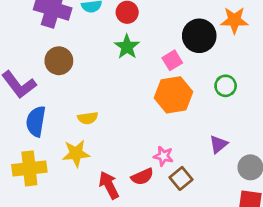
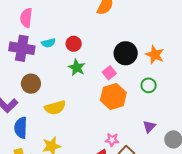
orange star: (234, 20) -> (155, 55), moved, turned 30
yellow semicircle: (88, 118) -> (55, 108), moved, size x1.5

